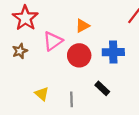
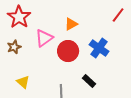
blue cross: (113, 52) -> (99, 48), turned 36
yellow triangle: (42, 94) -> (23, 82), moved

